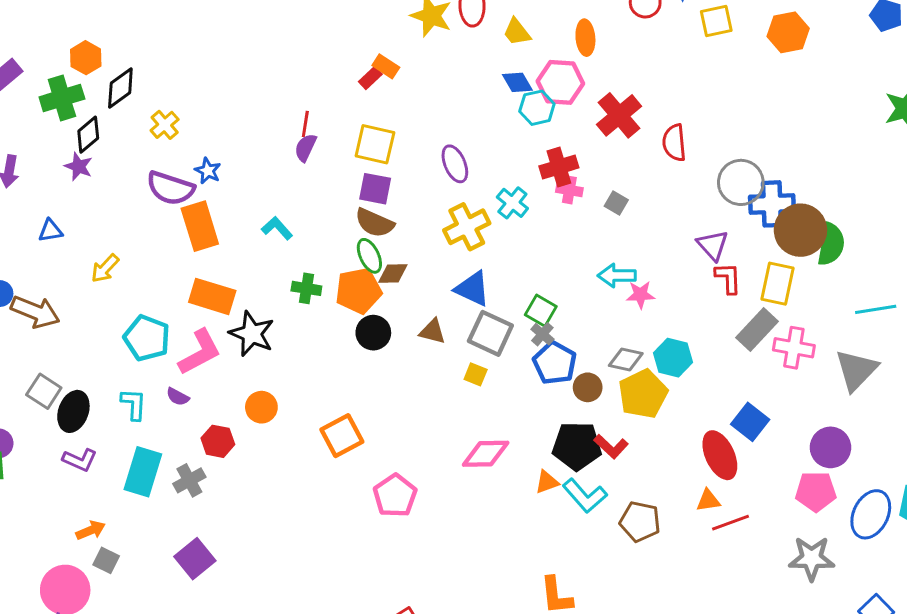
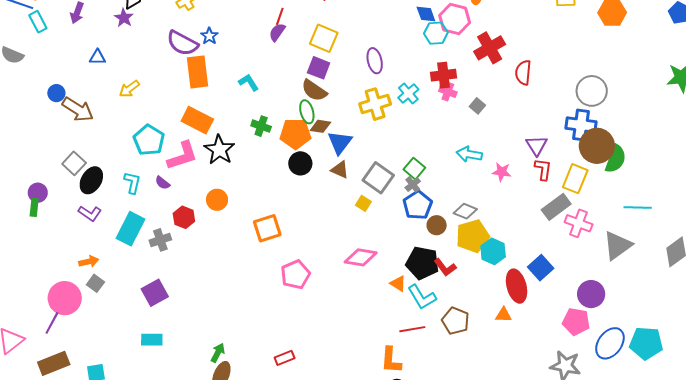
gray circle: (741, 182) -> (592, 91), moved
blue triangle: (473, 289) -> (340, 142), moved, turned 32
pink star: (640, 295) -> (502, 172), moved
cyan hexagon: (673, 358) -> (493, 251), moved
orange triangle: (547, 482) -> (398, 283), turned 42
red line: (731, 523) -> (412, 329), moved

